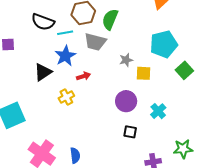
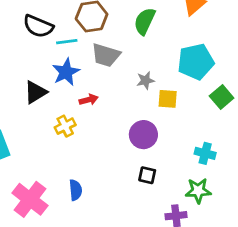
green semicircle: (110, 19) -> (145, 21), moved
cyan cross: (158, 111) -> (205, 153), moved, turned -35
green star: (183, 149) -> (198, 191), moved
blue semicircle: (75, 155) -> (76, 190), moved

